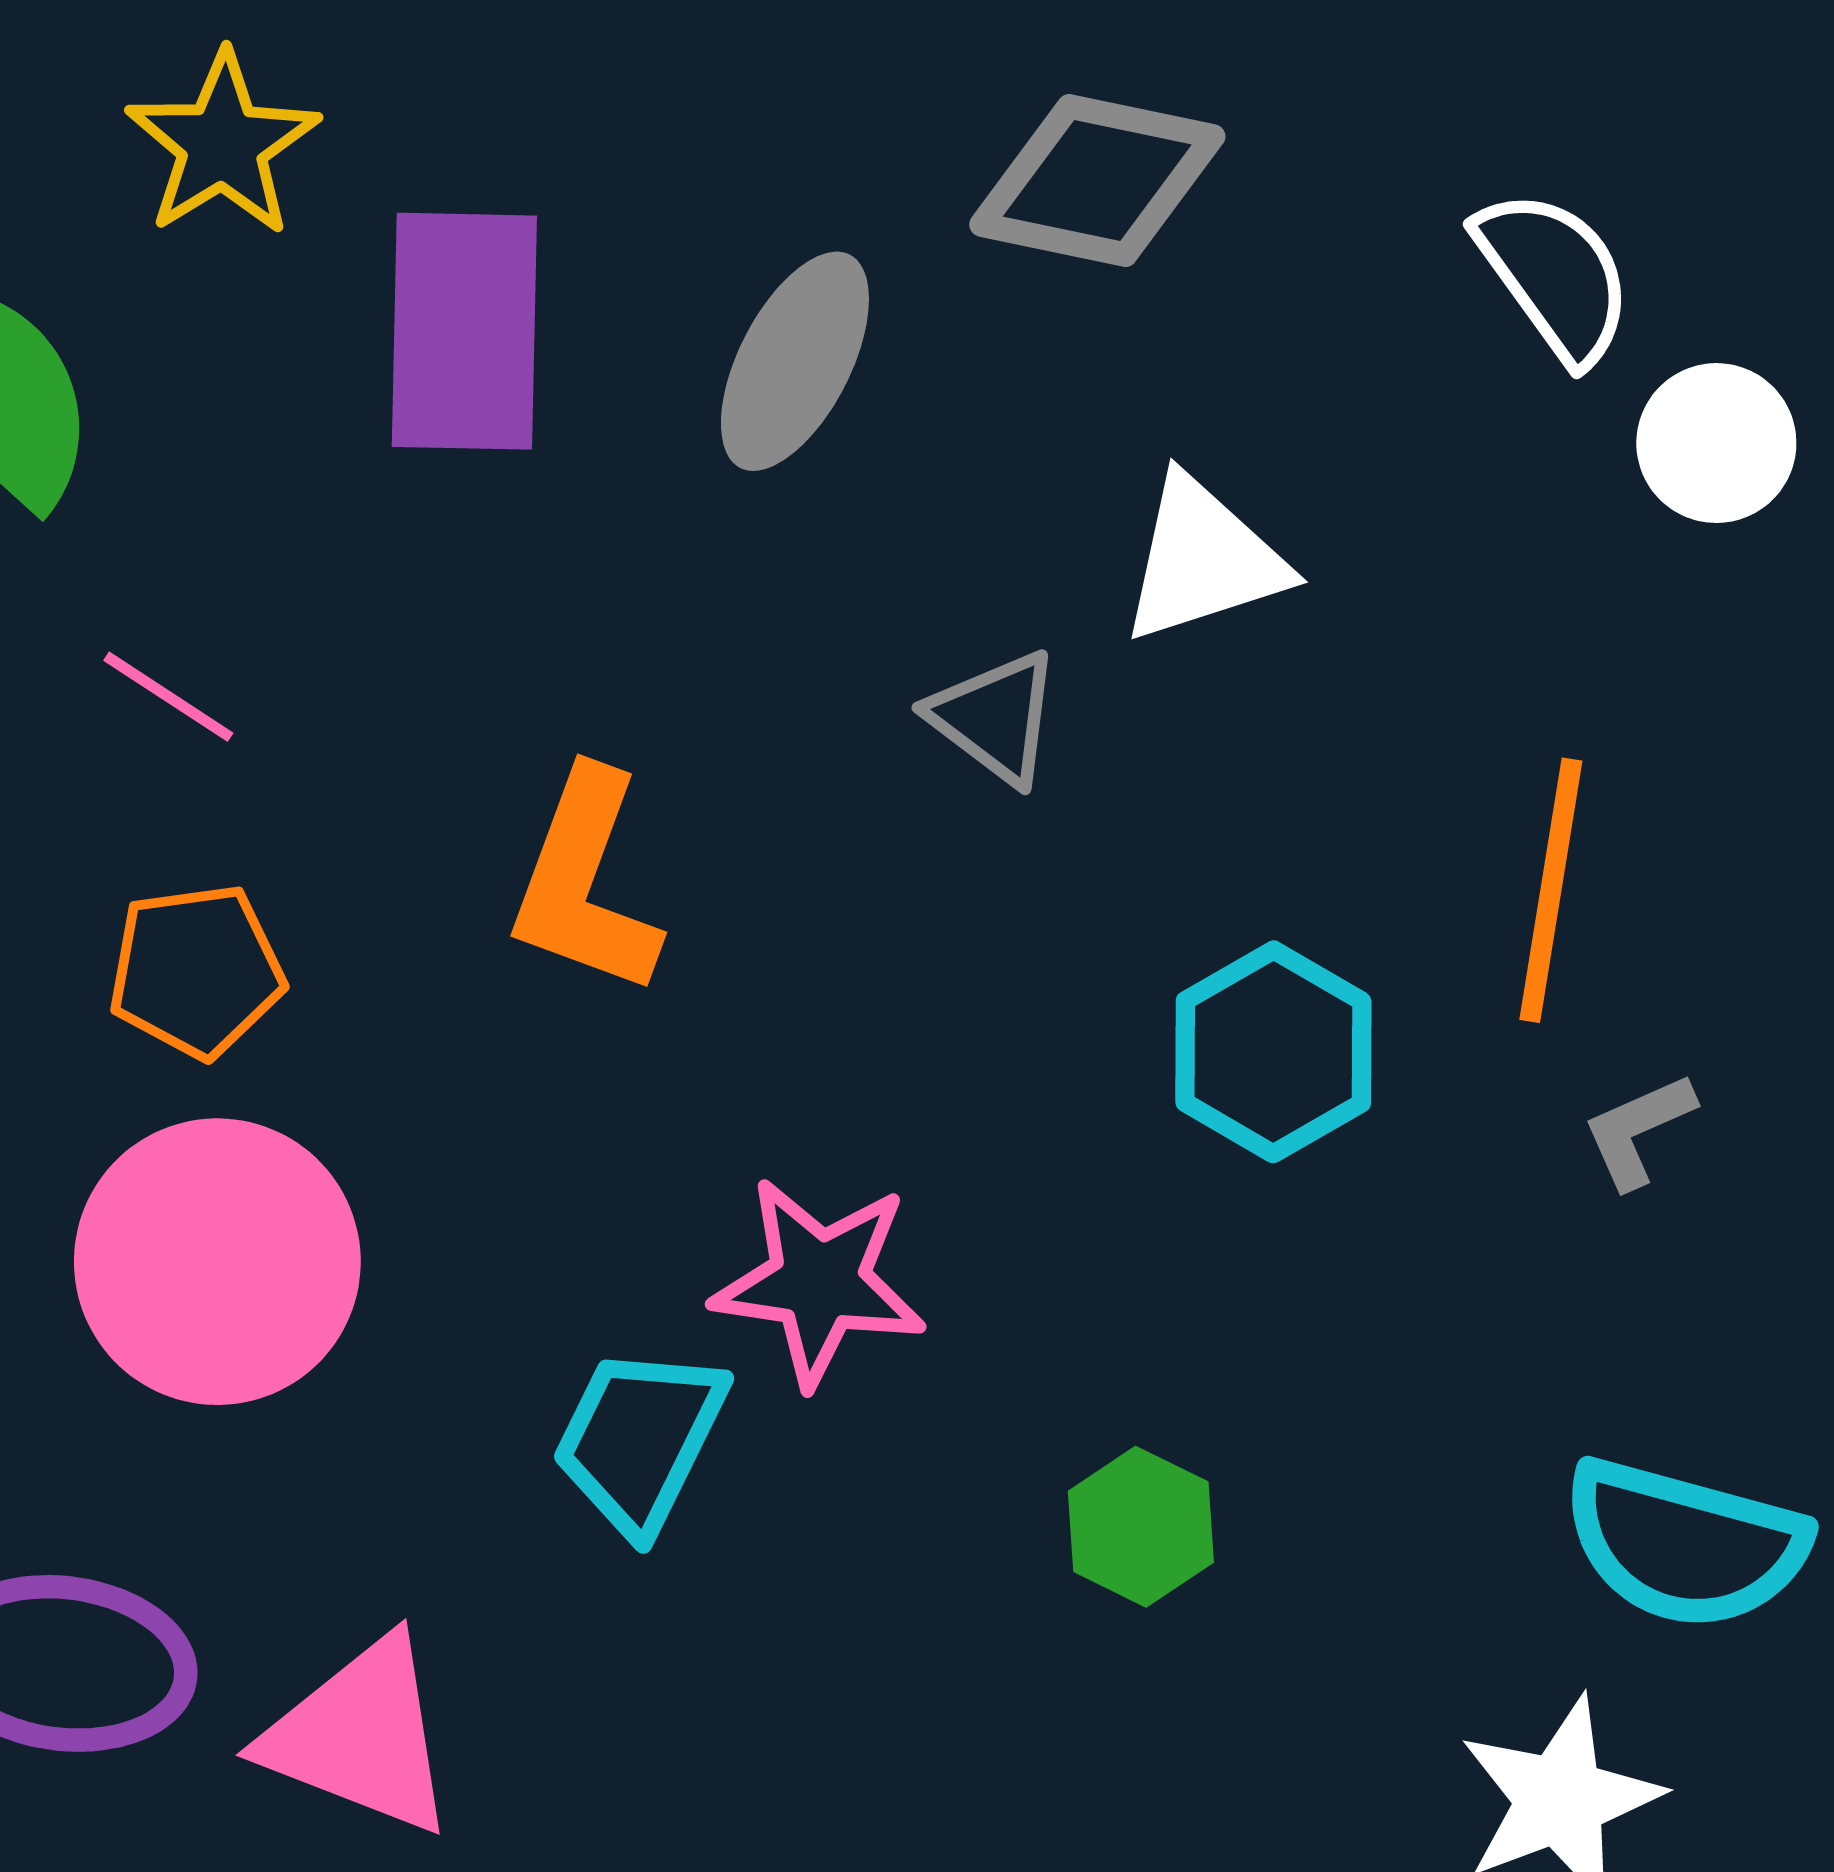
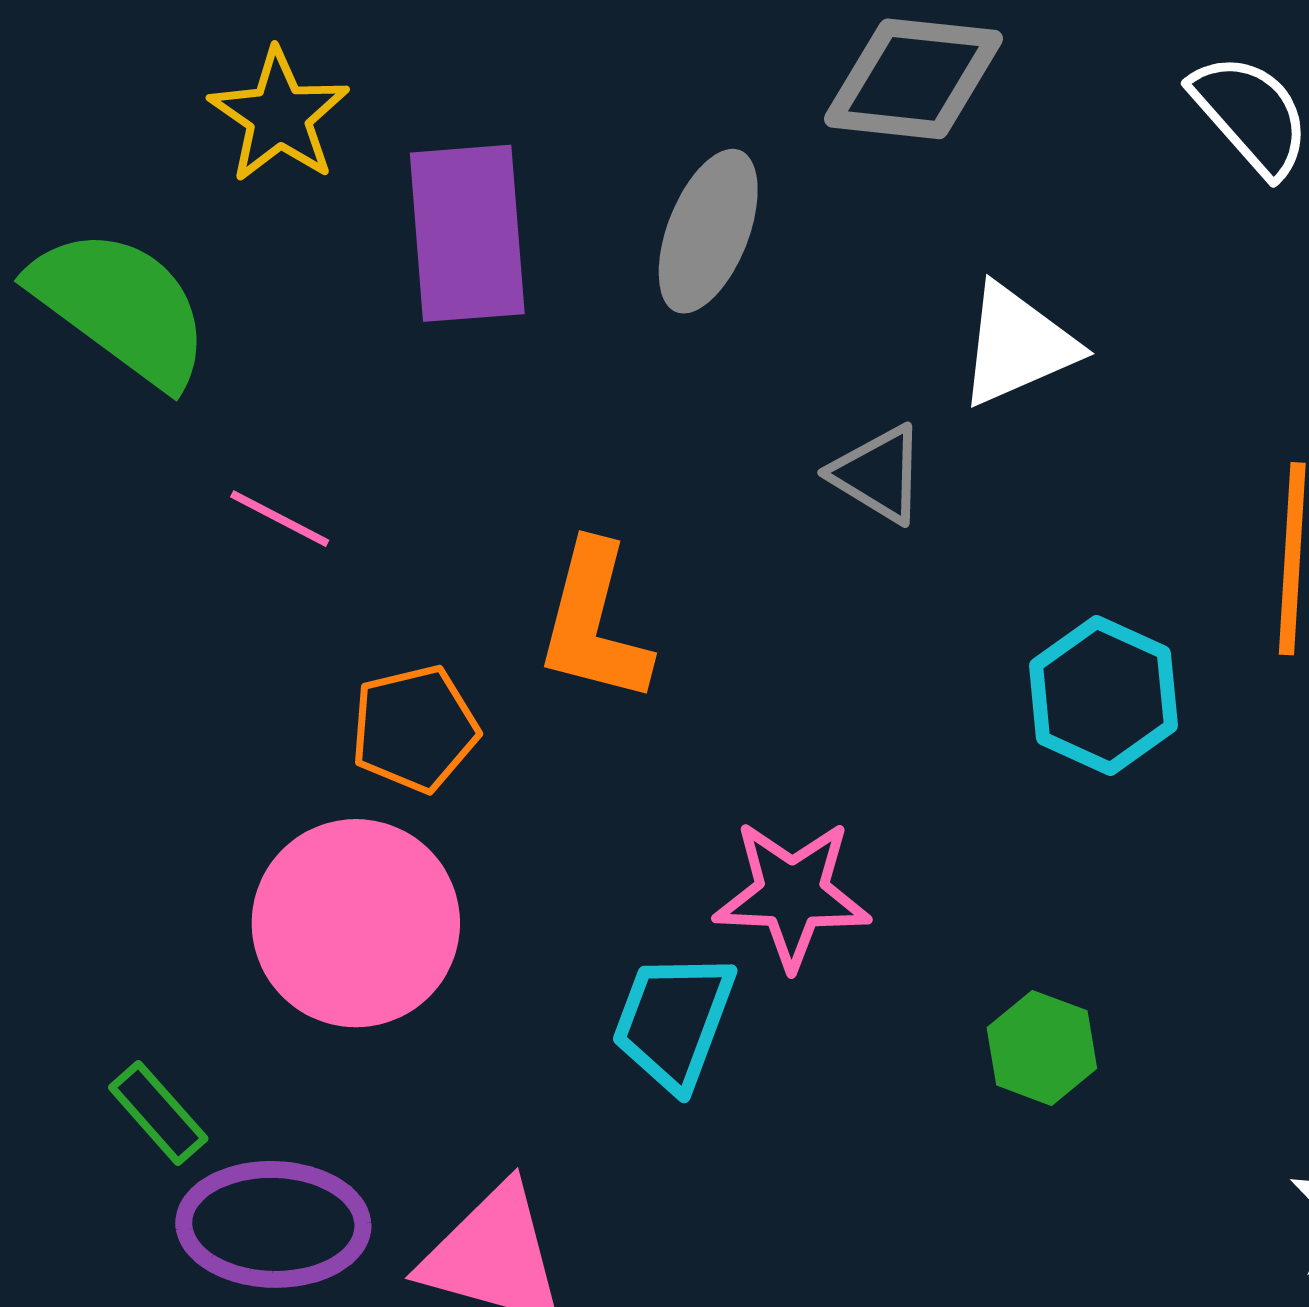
orange pentagon: (196, 971) -> (414, 729), moved

